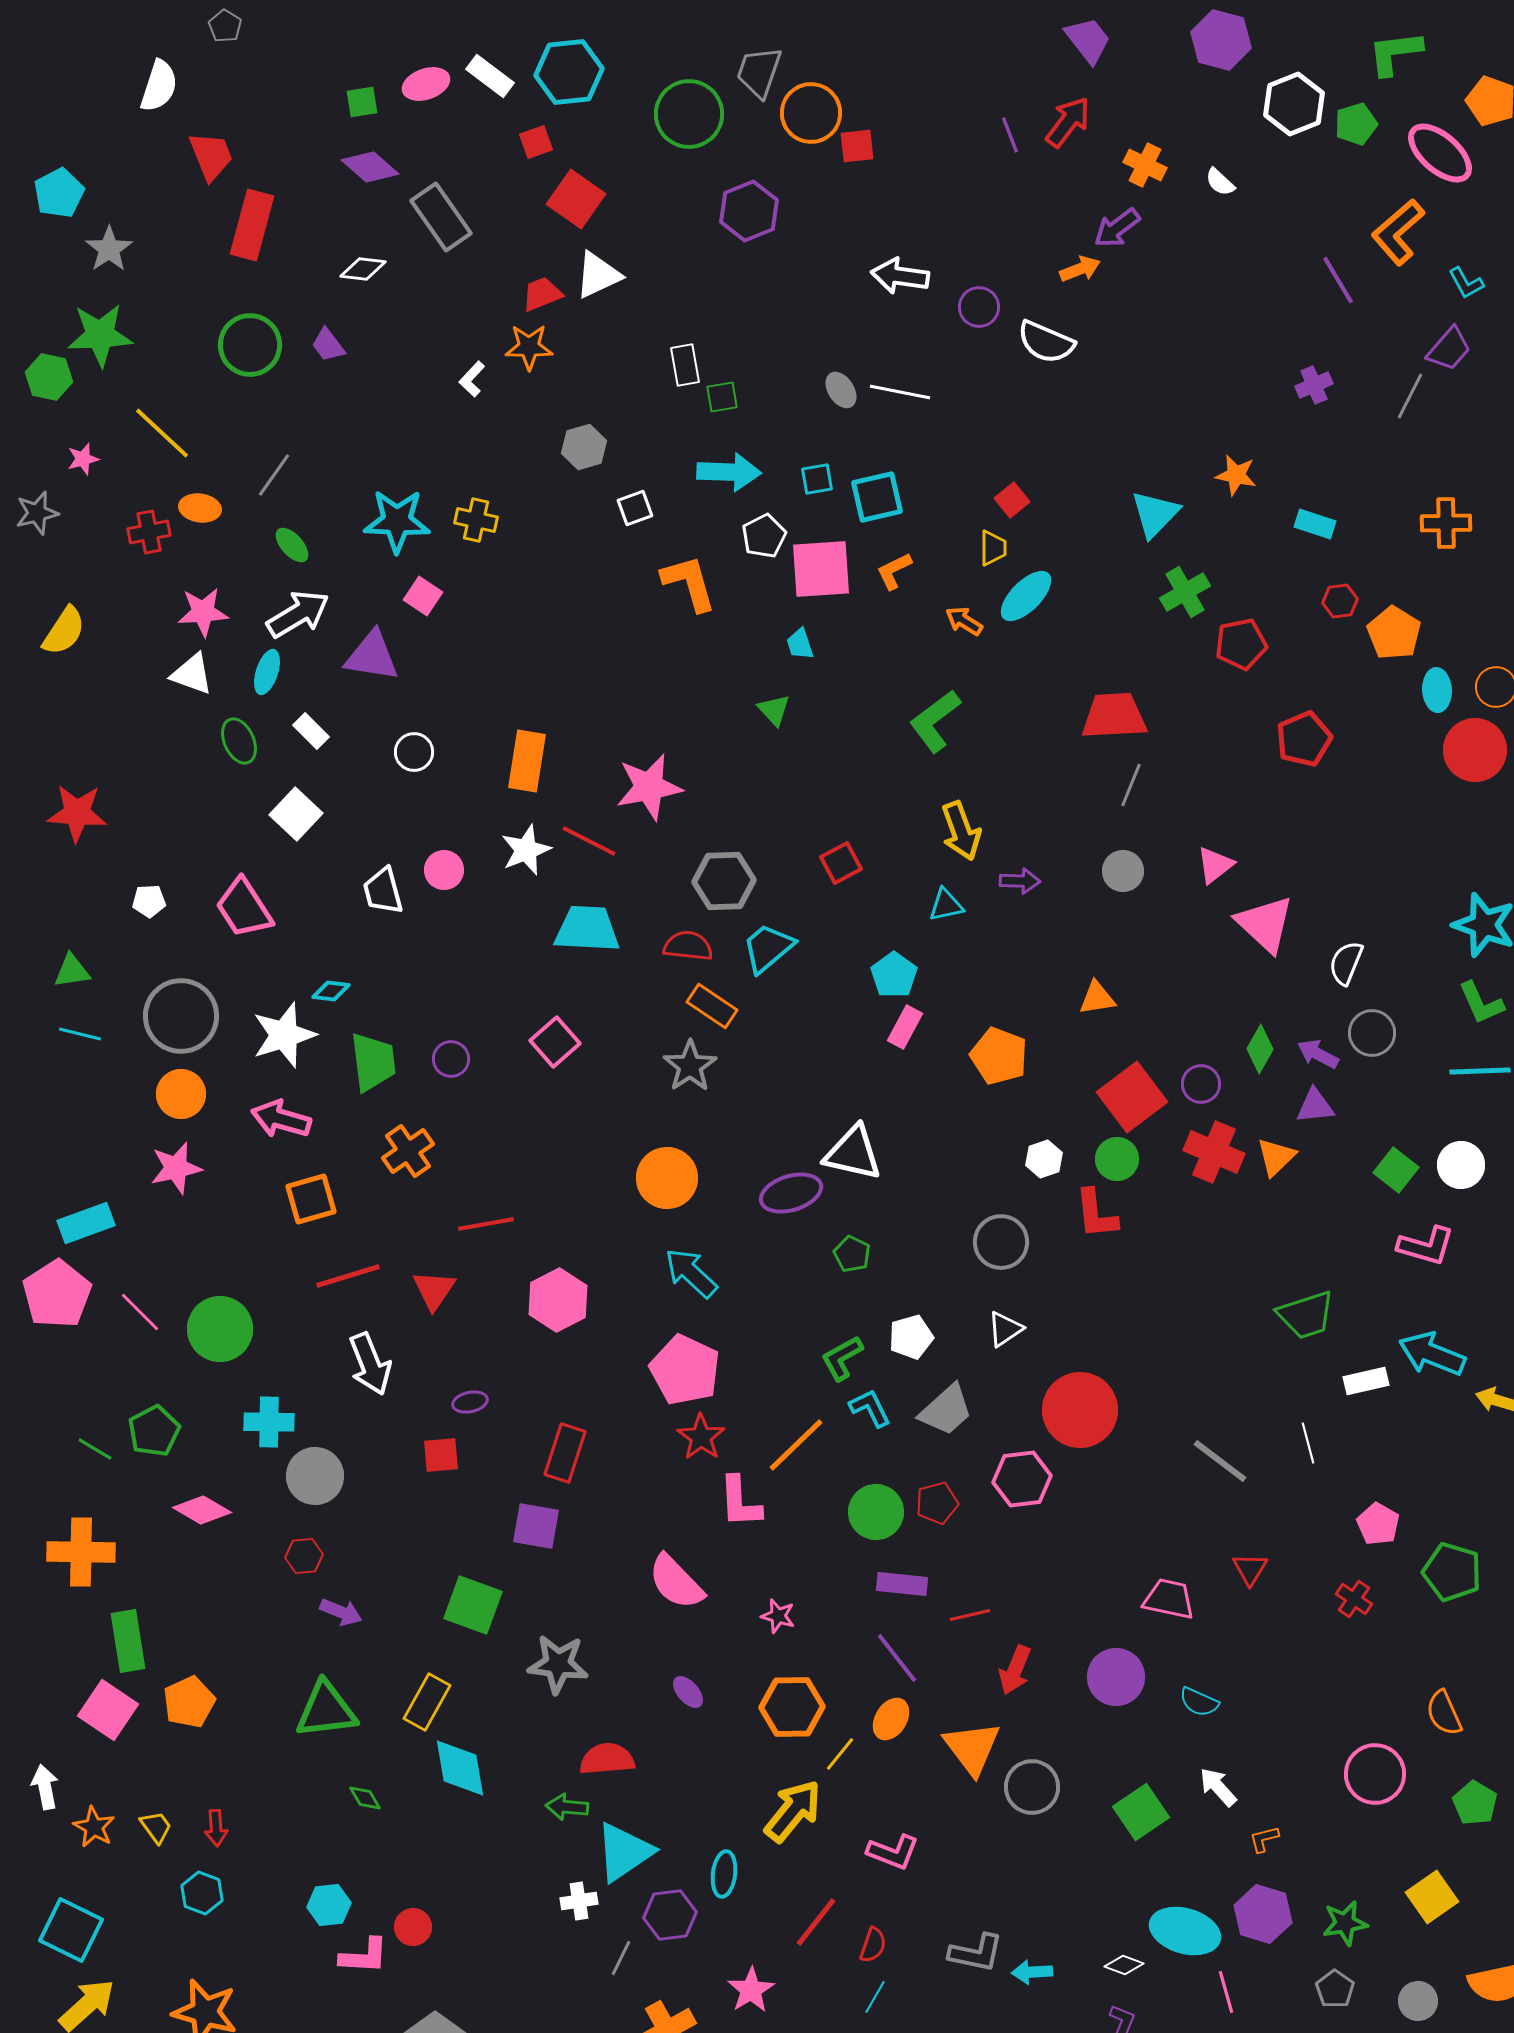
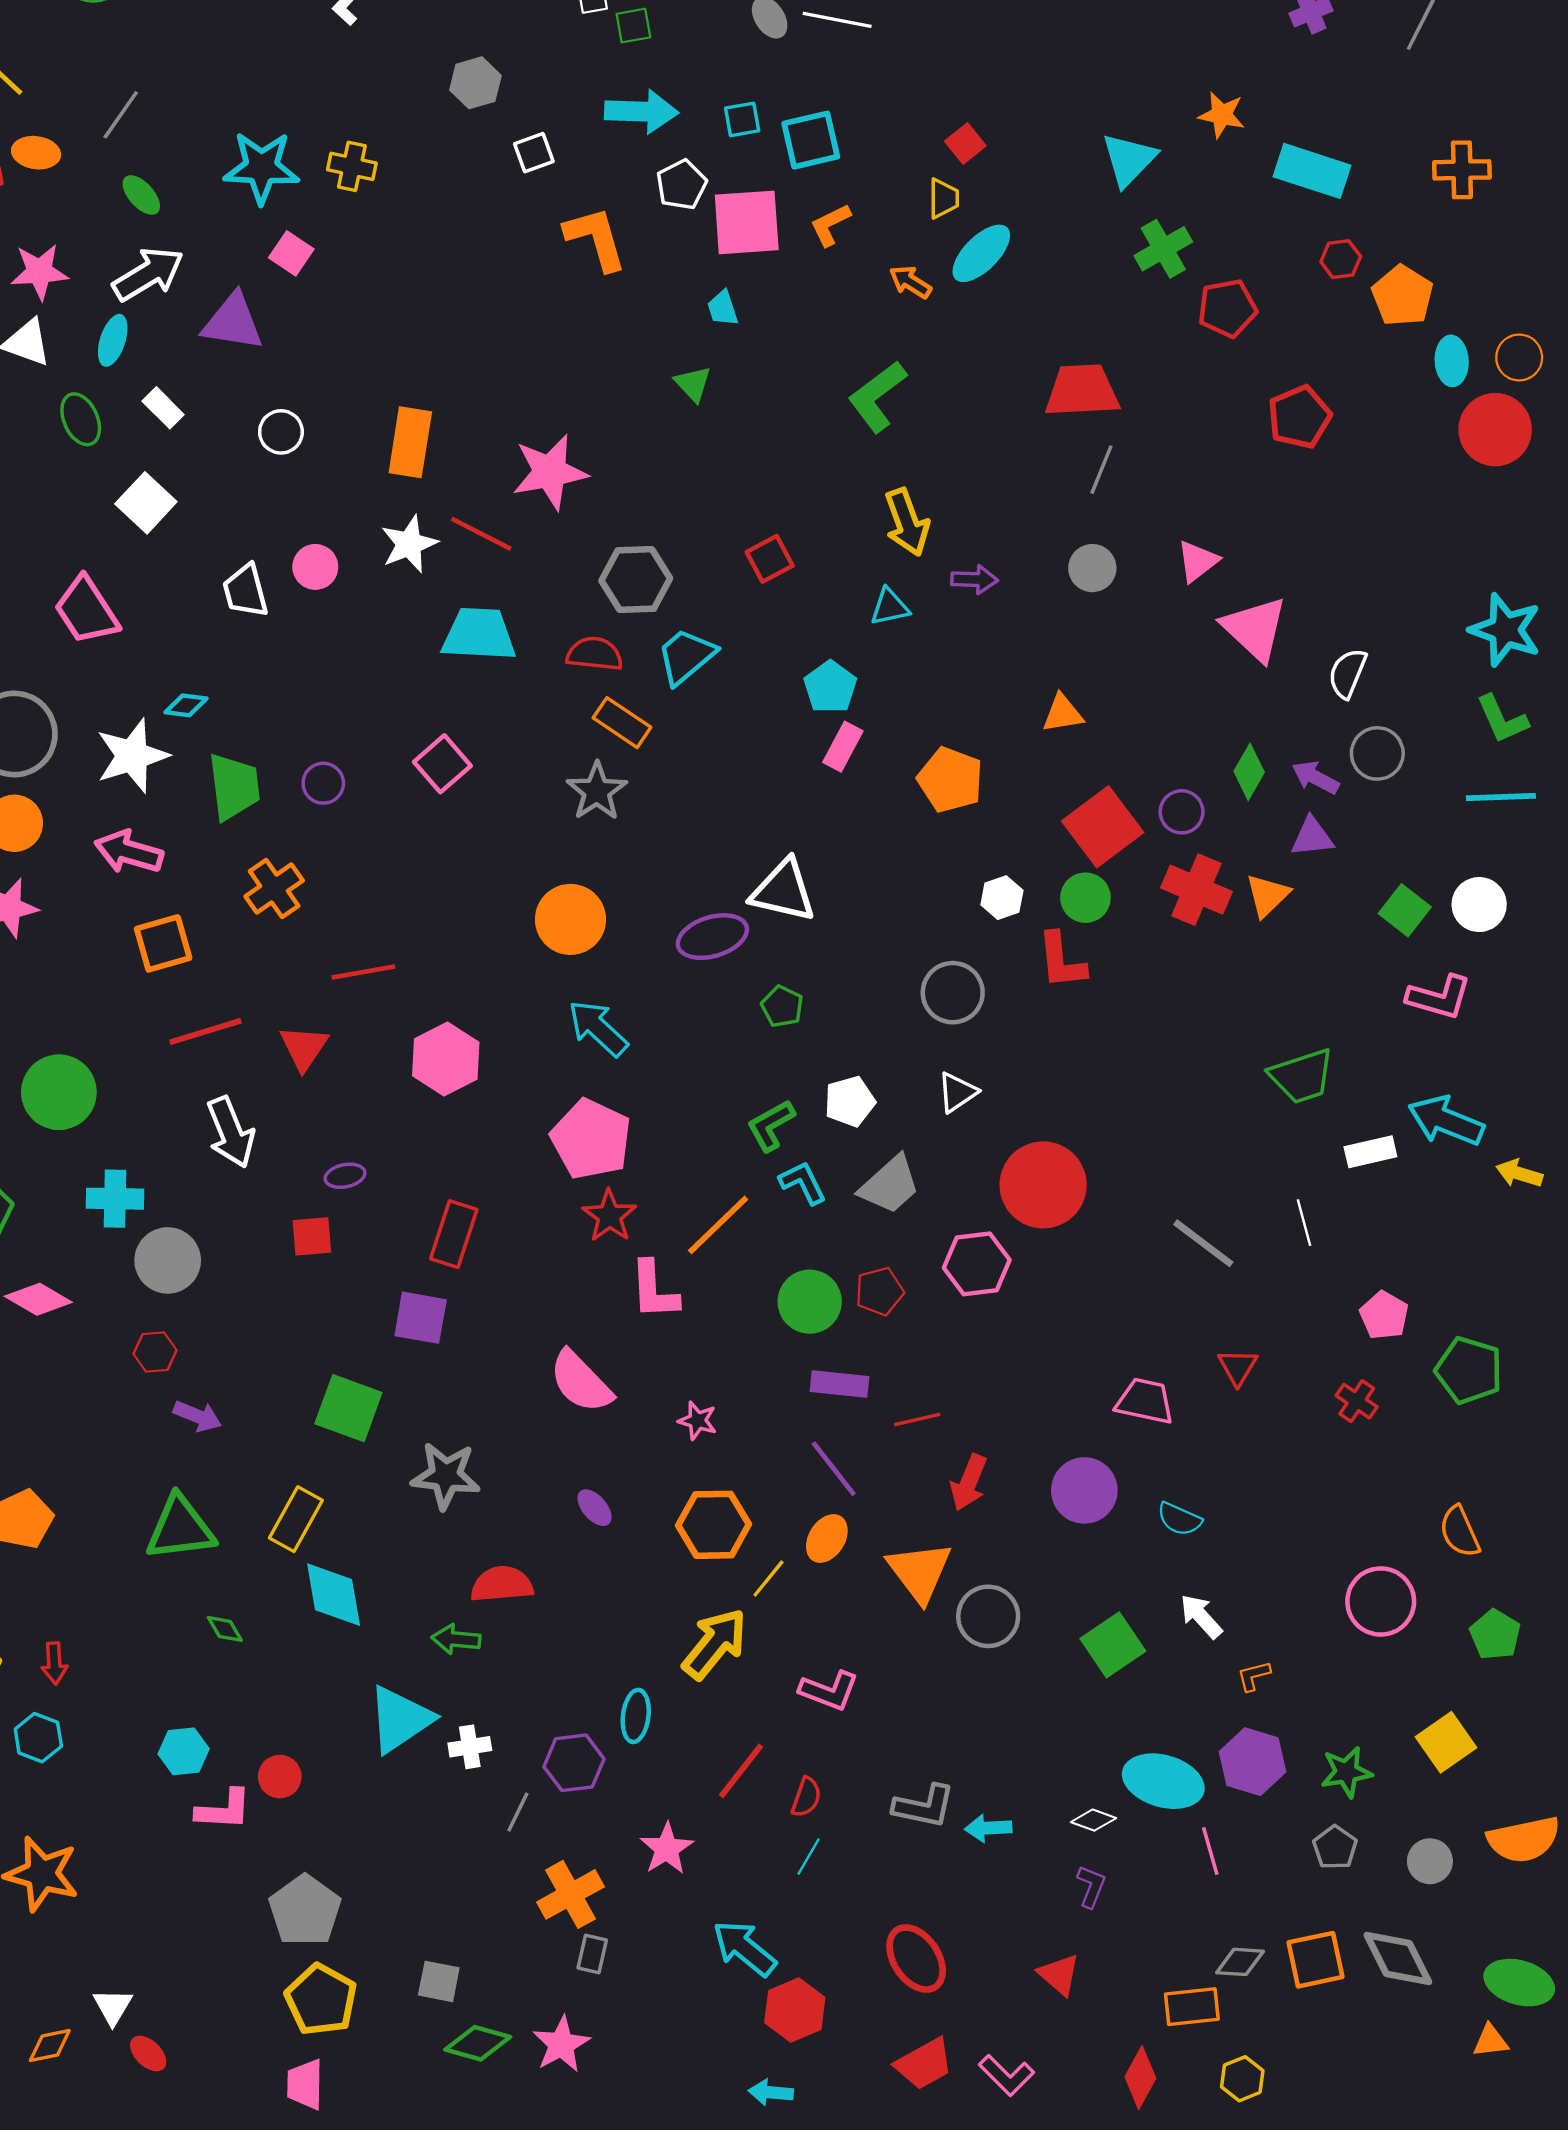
cyan rectangle: (1315, 524) -> (1312, 171), size x1.6
cyan triangle: (624, 1852) -> (400, 1719), moved

